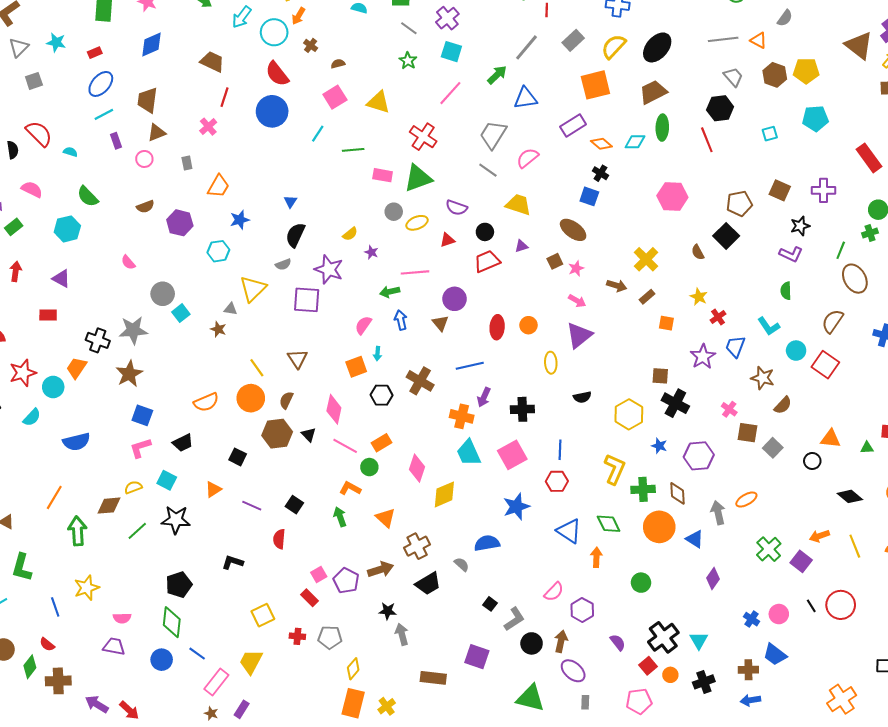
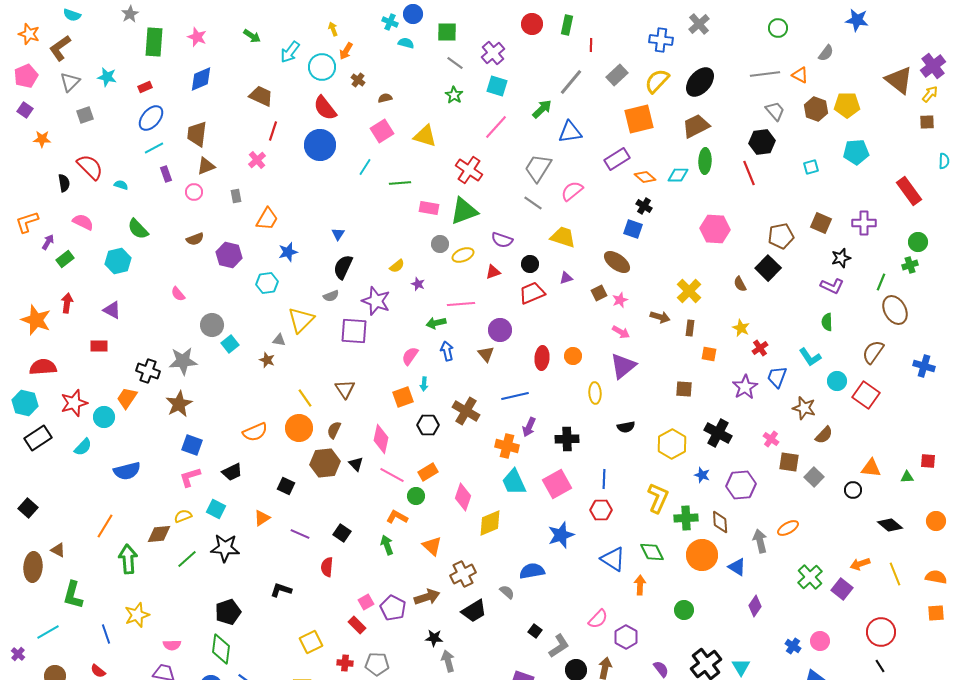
brown rectangle: (647, 297) -> (690, 328), turned -42
brown square: (660, 376) -> (684, 389), moved
black line: (811, 606) -> (880, 666), moved

